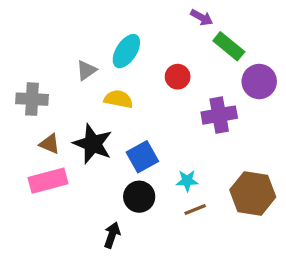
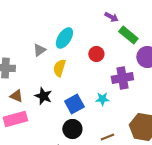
yellow semicircle: (118, 99) -> (59, 68), turned -84
black star: (93, 144) -> (43, 96), size x0.7
cyan star: (187, 181) -> (102, 99), moved

